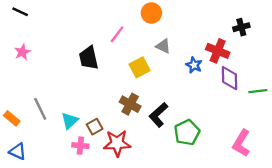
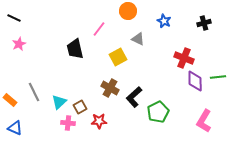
black line: (20, 12) -> (14, 18), moved
red cross: (218, 51) -> (184, 58), moved
blue star: (194, 65) -> (164, 21), moved
purple diamond: (229, 78) -> (195, 81), moved
red star: (117, 143) -> (99, 121), size x0.7

